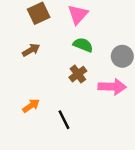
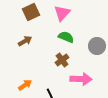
pink arrow: (112, 87) -> (81, 79), moved

